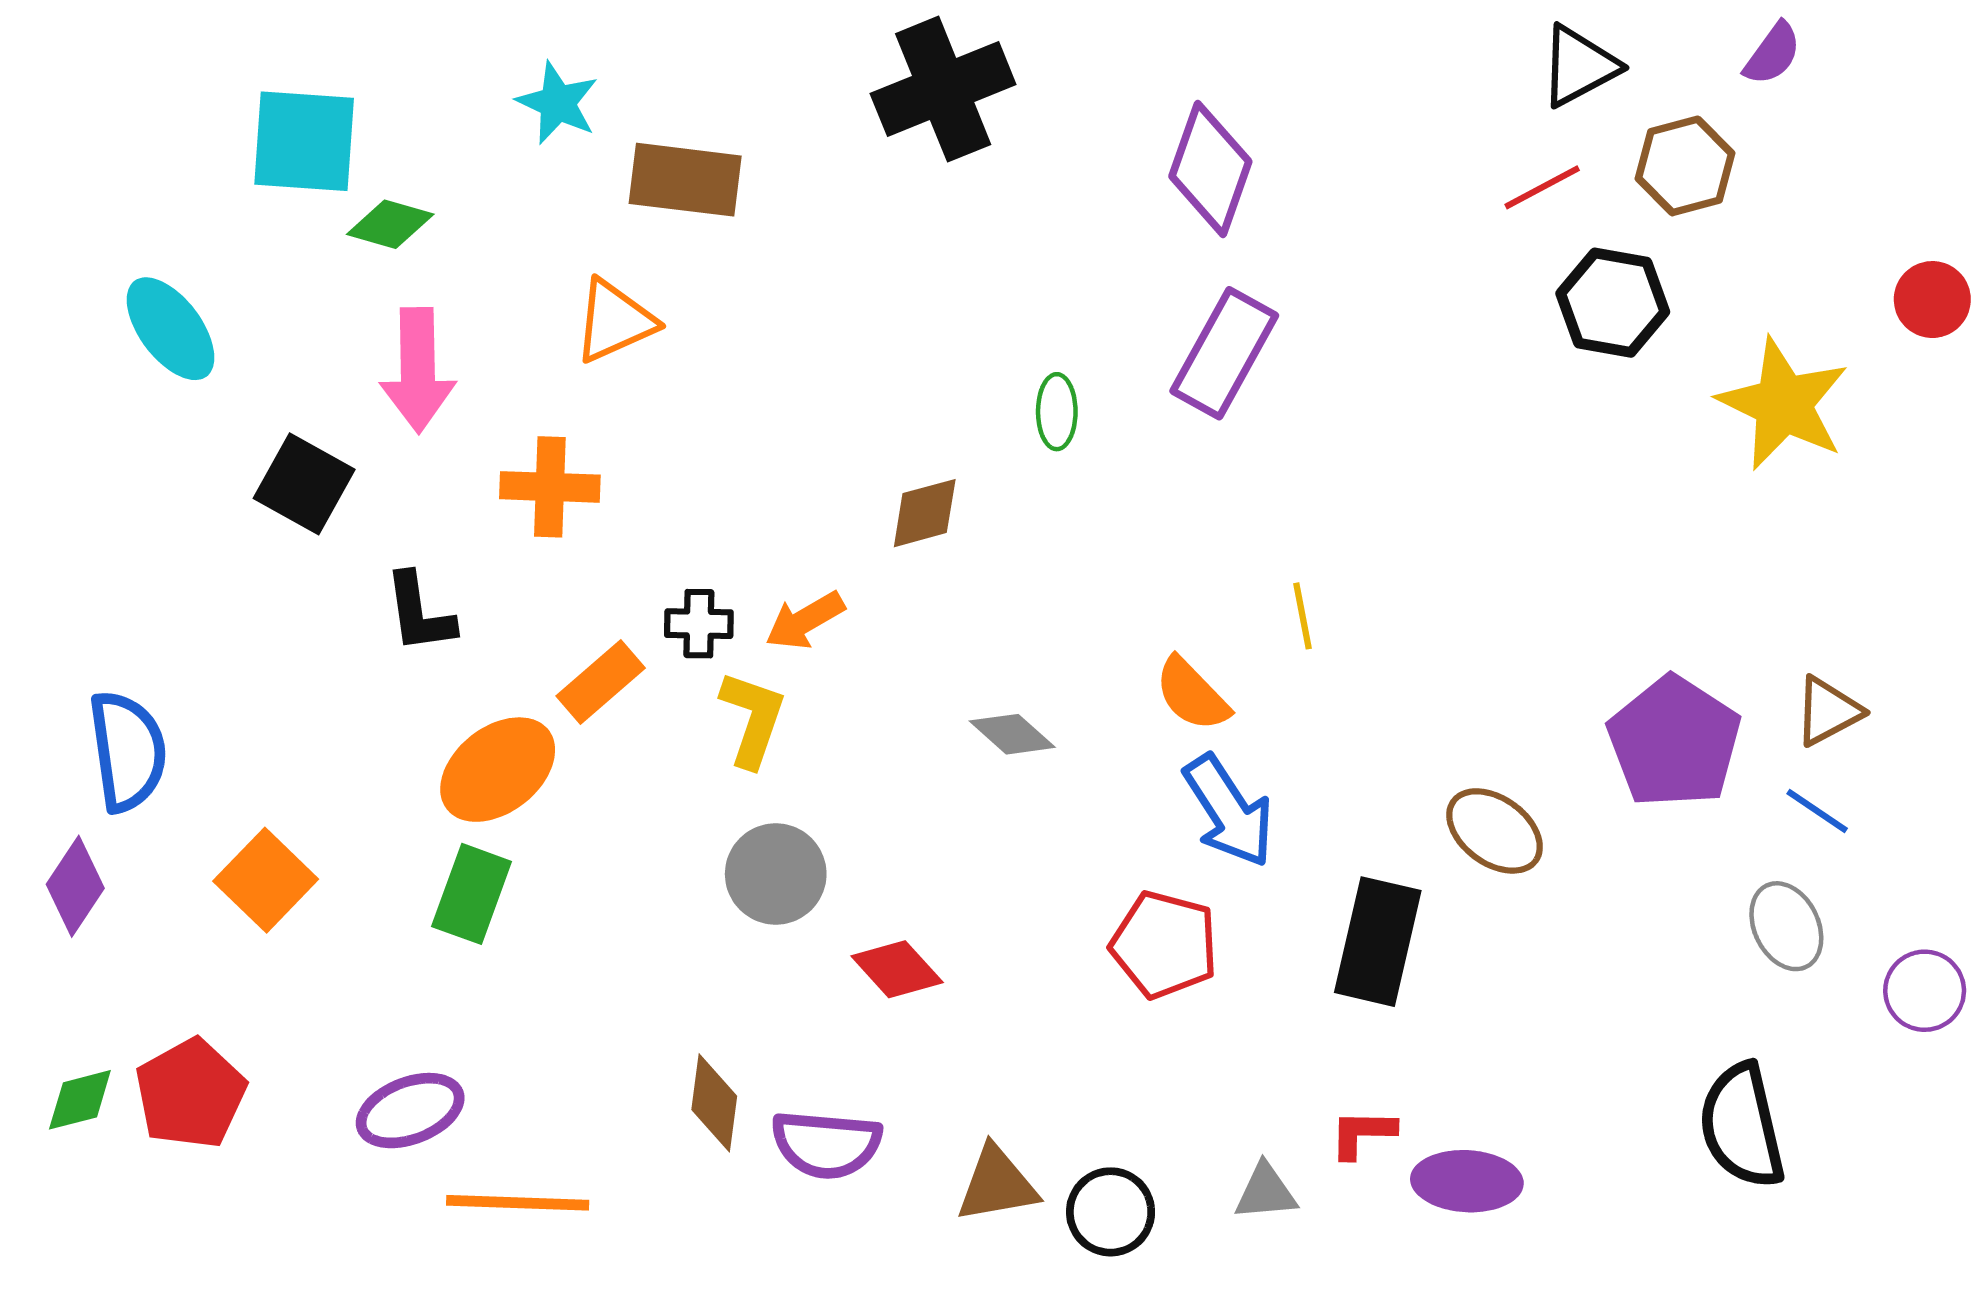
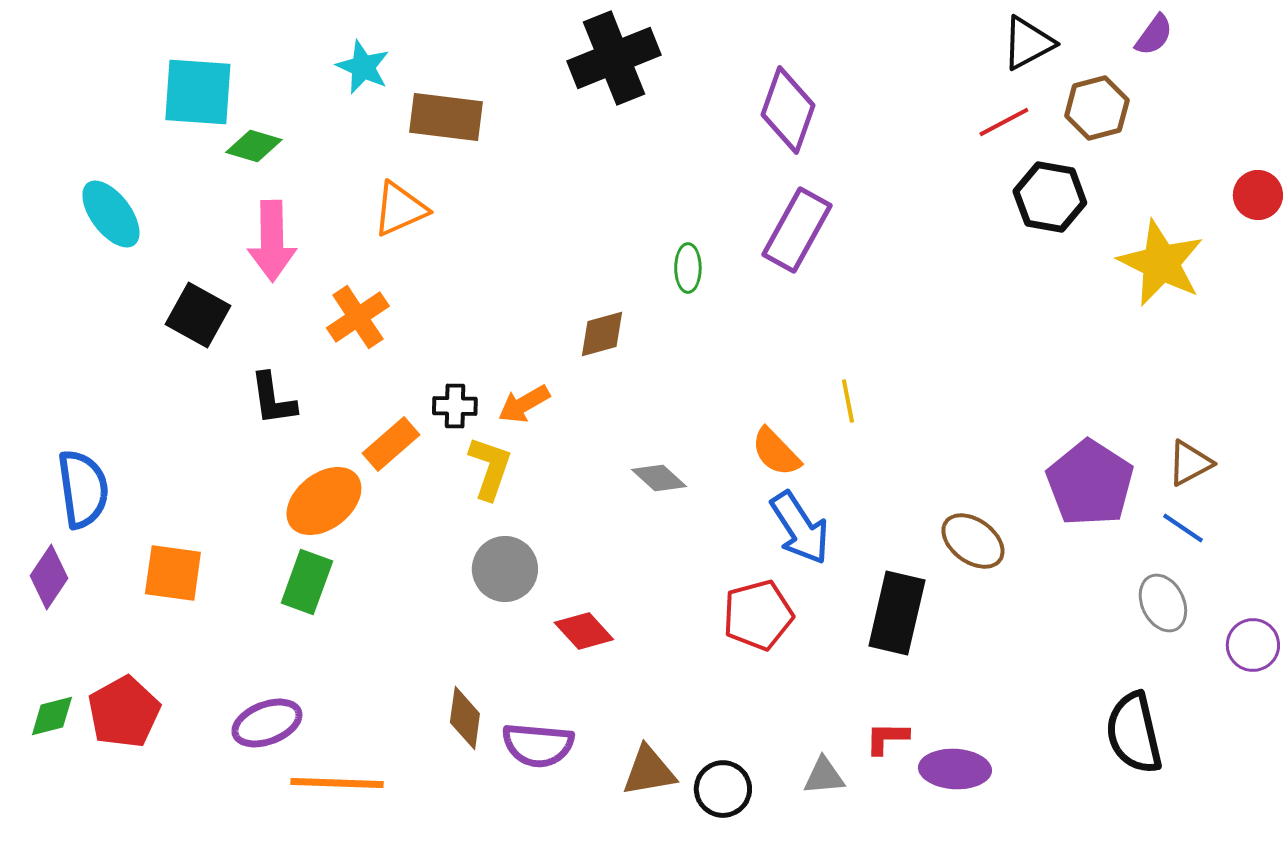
orange cross: (550, 487) -> (358, 317), turned -36
orange square: (266, 880) -> (173, 573), turned -36
red pentagon: (1164, 945) -> (758, 615), turned -30

